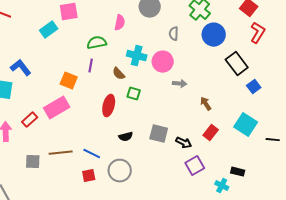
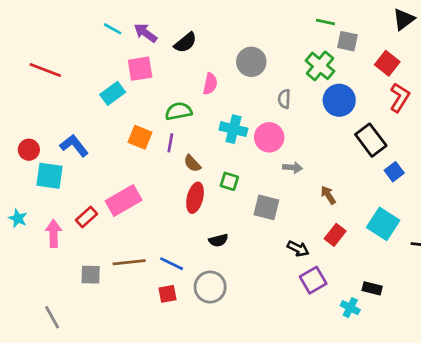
brown semicircle: (119, 74) -> (192, 163), moved
orange square: (69, 81) -> (140, 137), moved
gray square: (159, 134) -> (266, 207), moved

